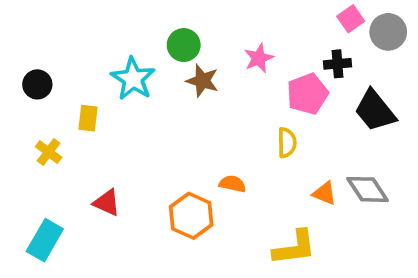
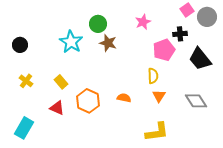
pink star: (259, 58) -> (143, 22), moved
yellow rectangle: (88, 118) -> (61, 82), moved, turned -48
orange triangle: (324, 193) -> (159, 96), moved, turned 40
orange hexagon: (191, 216) -> (88, 101), moved

